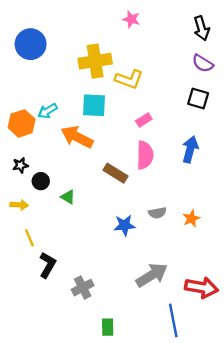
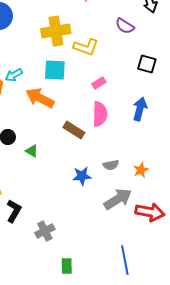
purple semicircle: (203, 63) -> (125, 26), moved
gray arrow: (152, 275) -> (118, 199), moved
red arrow: (202, 288) -> (150, 212), moved

